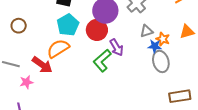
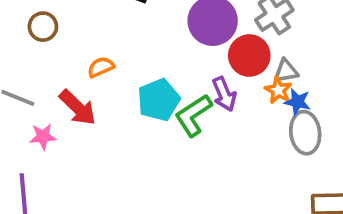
cyan pentagon: (68, 25) -> (159, 100), moved
red circle: (97, 30) -> (249, 56), moved
orange star: (163, 39) -> (278, 90), moved
orange semicircle: (58, 48) -> (101, 67), moved, size x0.6

